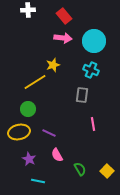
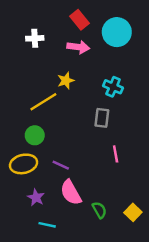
white cross: (28, 10) -> (35, 38), moved
cyan circle: (94, 41) -> (117, 32), moved
pink semicircle: (57, 155) -> (71, 192), size x1.5

